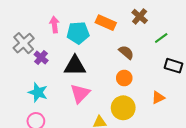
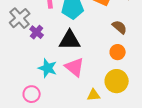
cyan star: (38, 92) -> (48, 68), moved
pink triangle: (80, 93) -> (75, 67), turned -35

